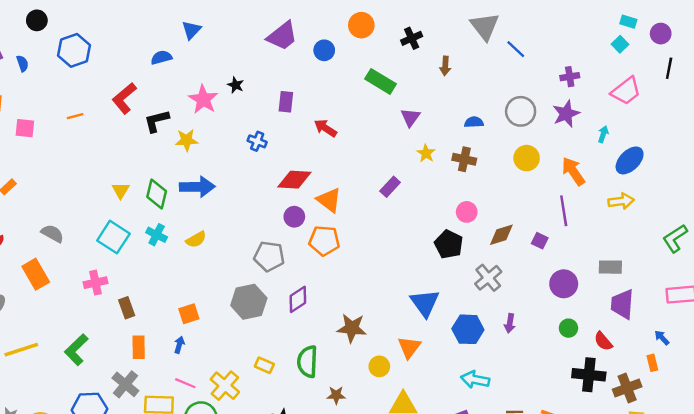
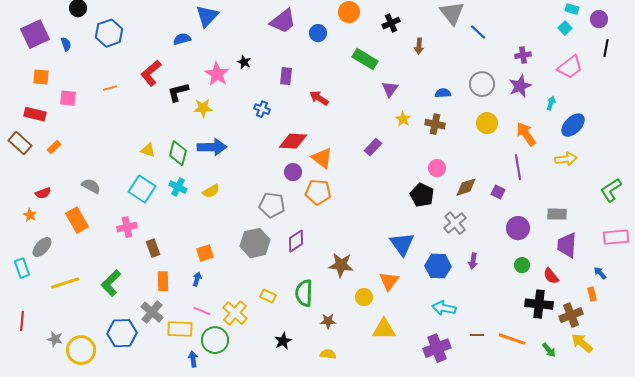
blue triangle: (191, 30) -> (207, 16), size x1.4
yellow triangle: (121, 190) -> (148, 150), turned -42

